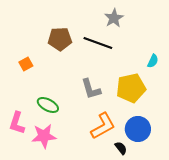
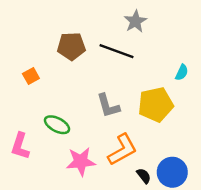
blue circle: (138, 129) -> (172, 172), moved
pink star: (44, 136) -> (81, 162), moved

